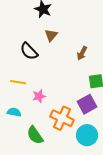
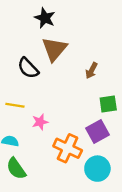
brown triangle: (51, 35) -> (54, 49), size x1.6
green semicircle: (35, 135) -> (16, 169), moved

